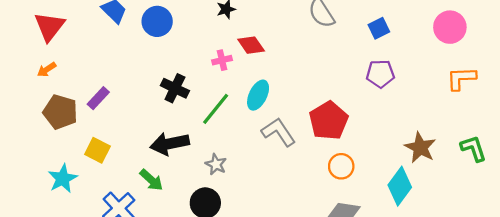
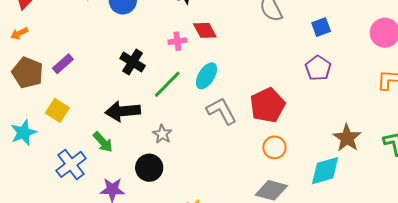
purple pentagon: (380, 74) -> (318, 68), turned 30
cyan diamond: (400, 186) -> (325, 171), turned 32

